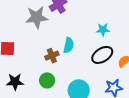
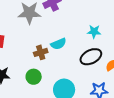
cyan semicircle: (69, 45) -> (58, 44), turned 49

